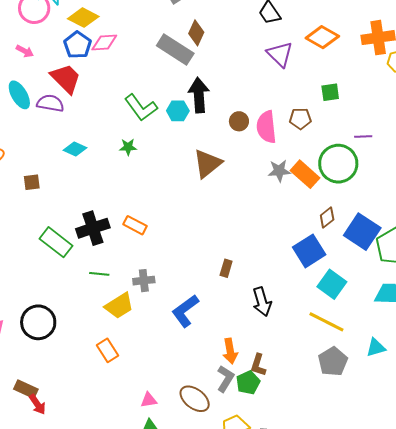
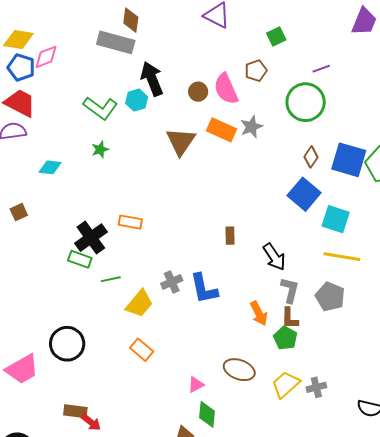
orange rectangle: (305, 174) -> (222, 130), moved
green rectangle: (56, 242) -> (80, 259), moved, size x0.7
gray cross: (144, 281) -> (172, 282), moved
blue L-shape: (185, 311) -> (204, 289), turned -48
gray pentagon: (333, 362) -> (330, 297), moved
gray L-shape: (225, 379) -> (290, 290), moved

